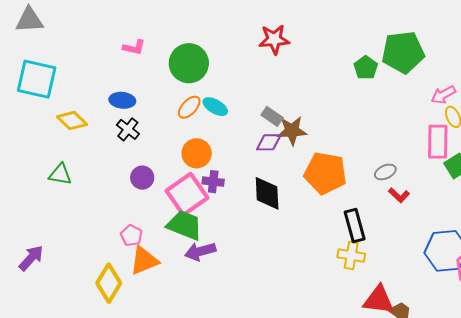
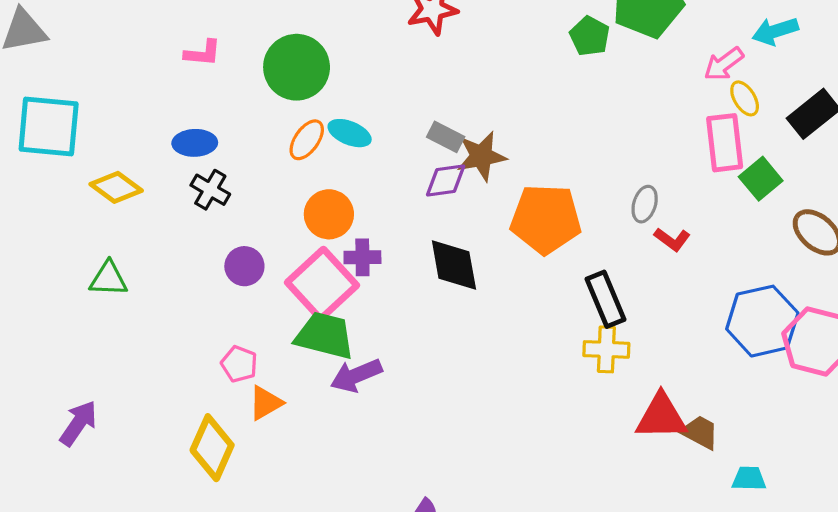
gray ellipse: (385, 172) -> (645, 204), turned -40
orange triangle: (144, 261) -> (266, 403), size x0.7

